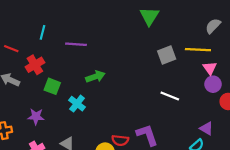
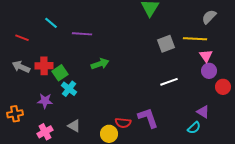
cyan line: (42, 32) -> (51, 23), turned -64
red cross: (35, 65) -> (44, 66), moved, turned 30
green square: (52, 86) -> (60, 73), turned 35
white line: (170, 96) -> (169, 82), turned -42
cyan cross: (77, 104) -> (69, 89), moved

